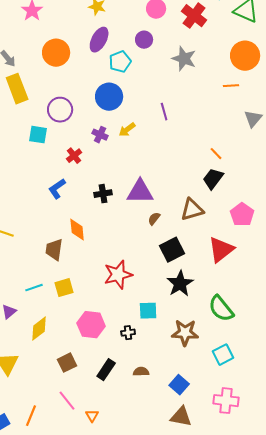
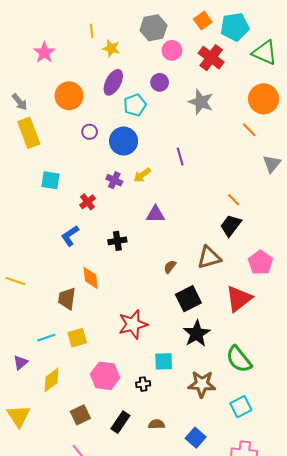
orange line: (231, 86) -> (249, 130), turned 49
purple circle: (60, 110) -> (90, 132), moved, size x0.6
purple triangle: (140, 192) -> (155, 214), moved, size x0.7

